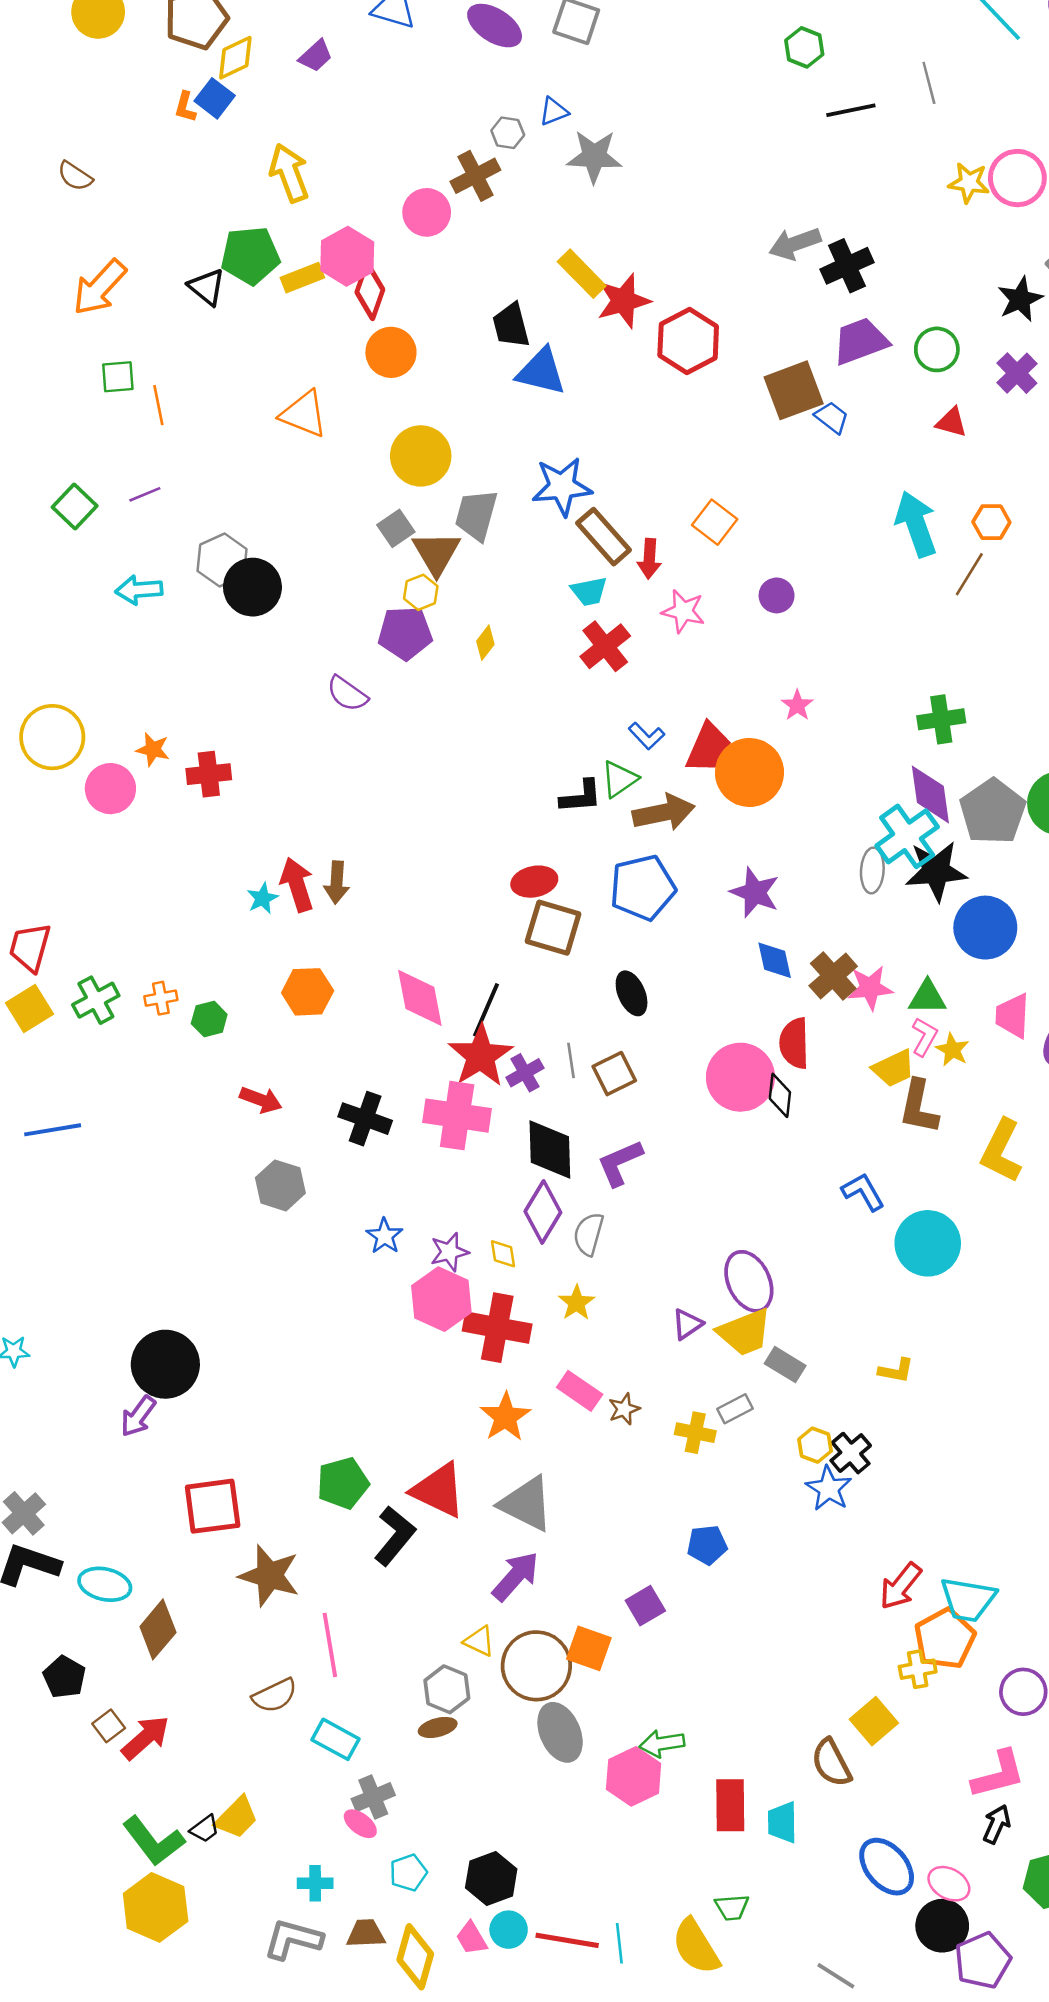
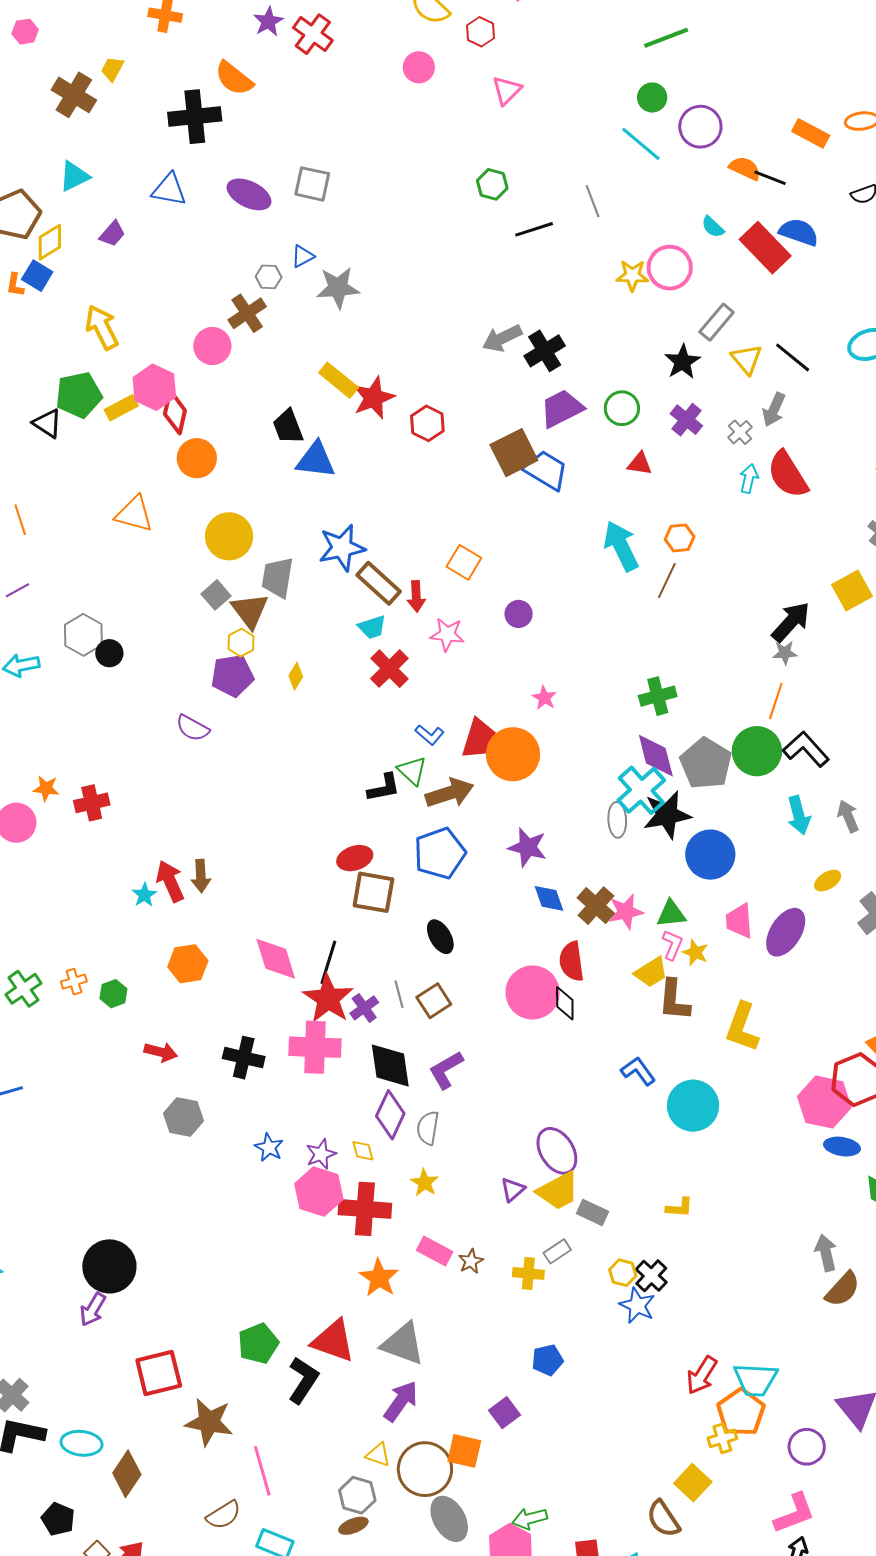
red hexagon: (688, 341) -> (427, 423), size x0.7
blue trapezoid: (832, 417) -> (546, 470), size x1.6
black circle: (252, 587) -> (109, 653), size x0.6
green triangle: (619, 779) -> (412, 771), turned -36

